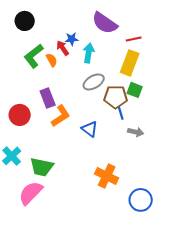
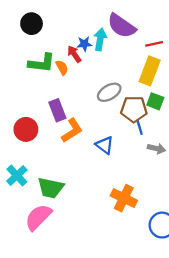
cyan arrow: (89, 53) -> (100, 39), moved
green L-shape: (34, 56) -> (42, 63), turned -135

